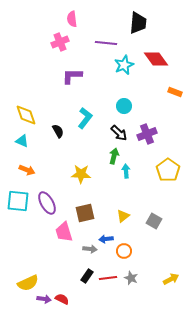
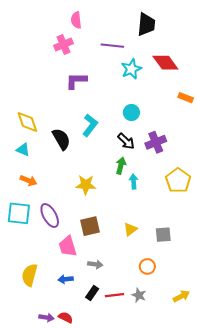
black semicircle: (58, 131) -> (61, 139), size x1.5
gray square: (154, 221) -> (163, 235), turned -35
blue arrow: (106, 239) -> (66, 279), moved
orange circle: (124, 251) -> (147, 266), moved
yellow semicircle: (28, 283) -> (29, 275), moved, turned 130

